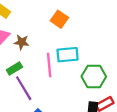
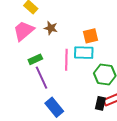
orange square: (59, 19) -> (90, 36), moved, turned 35
brown star: (22, 42) -> (51, 28), moved

